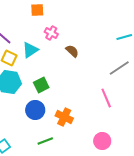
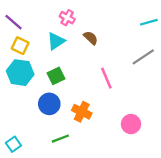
cyan triangle: (30, 50) -> (56, 41), moved
pink line: (106, 98) -> (106, 78), moved
pink circle: (102, 141) -> (131, 124), moved

